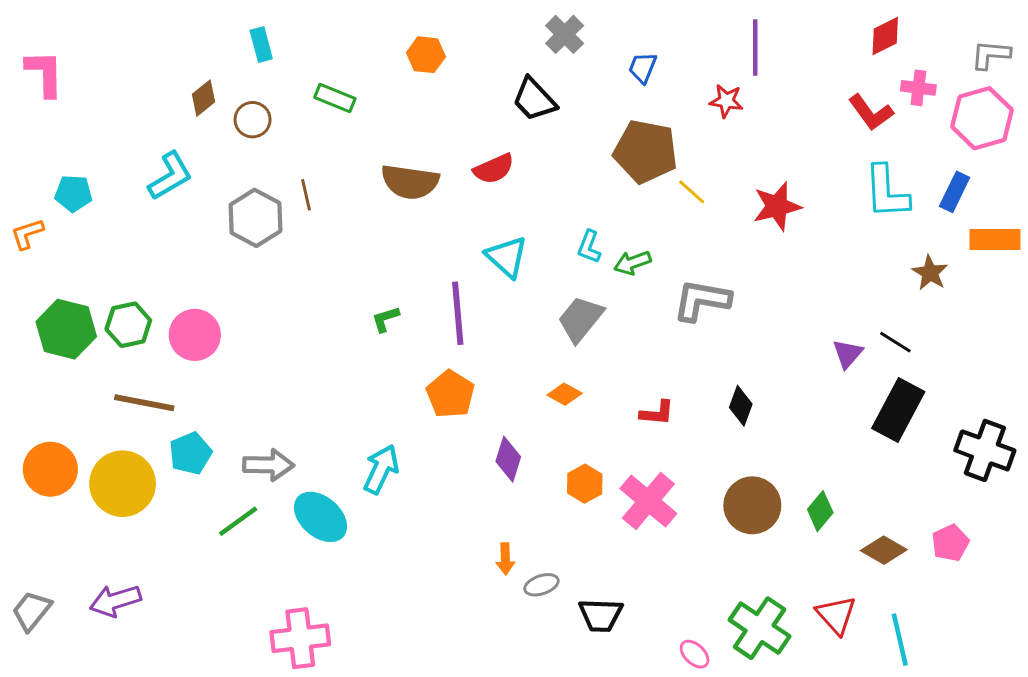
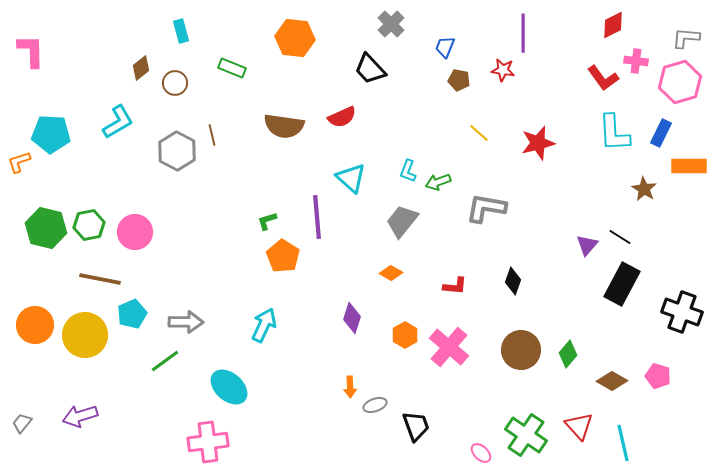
orange hexagon: (426, 55) -> (295, 38), size x1.5
brown pentagon: (645, 151) -> (459, 80), moved, size x0.5
cyan pentagon: (73, 193) -> (51, 134), size x1.5
orange pentagon: (450, 394) -> (283, 256), moved
cyan ellipse: (320, 517) -> (229, 387), moved
pink pentagon: (950, 543) -> (658, 376), turned -30
gray trapezoid: (32, 611) -> (22, 423), size x0.7
black trapezoid: (601, 615) -> (416, 426), turned -112

